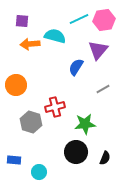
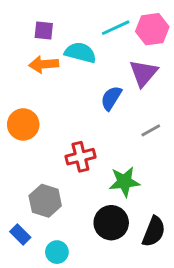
purple square: (22, 21) -> (44, 31), moved
gray hexagon: (31, 122) -> (45, 201), moved
black semicircle: (105, 158) -> (154, 232), size x1.5
blue rectangle: (14, 160) -> (20, 234), turned 40

